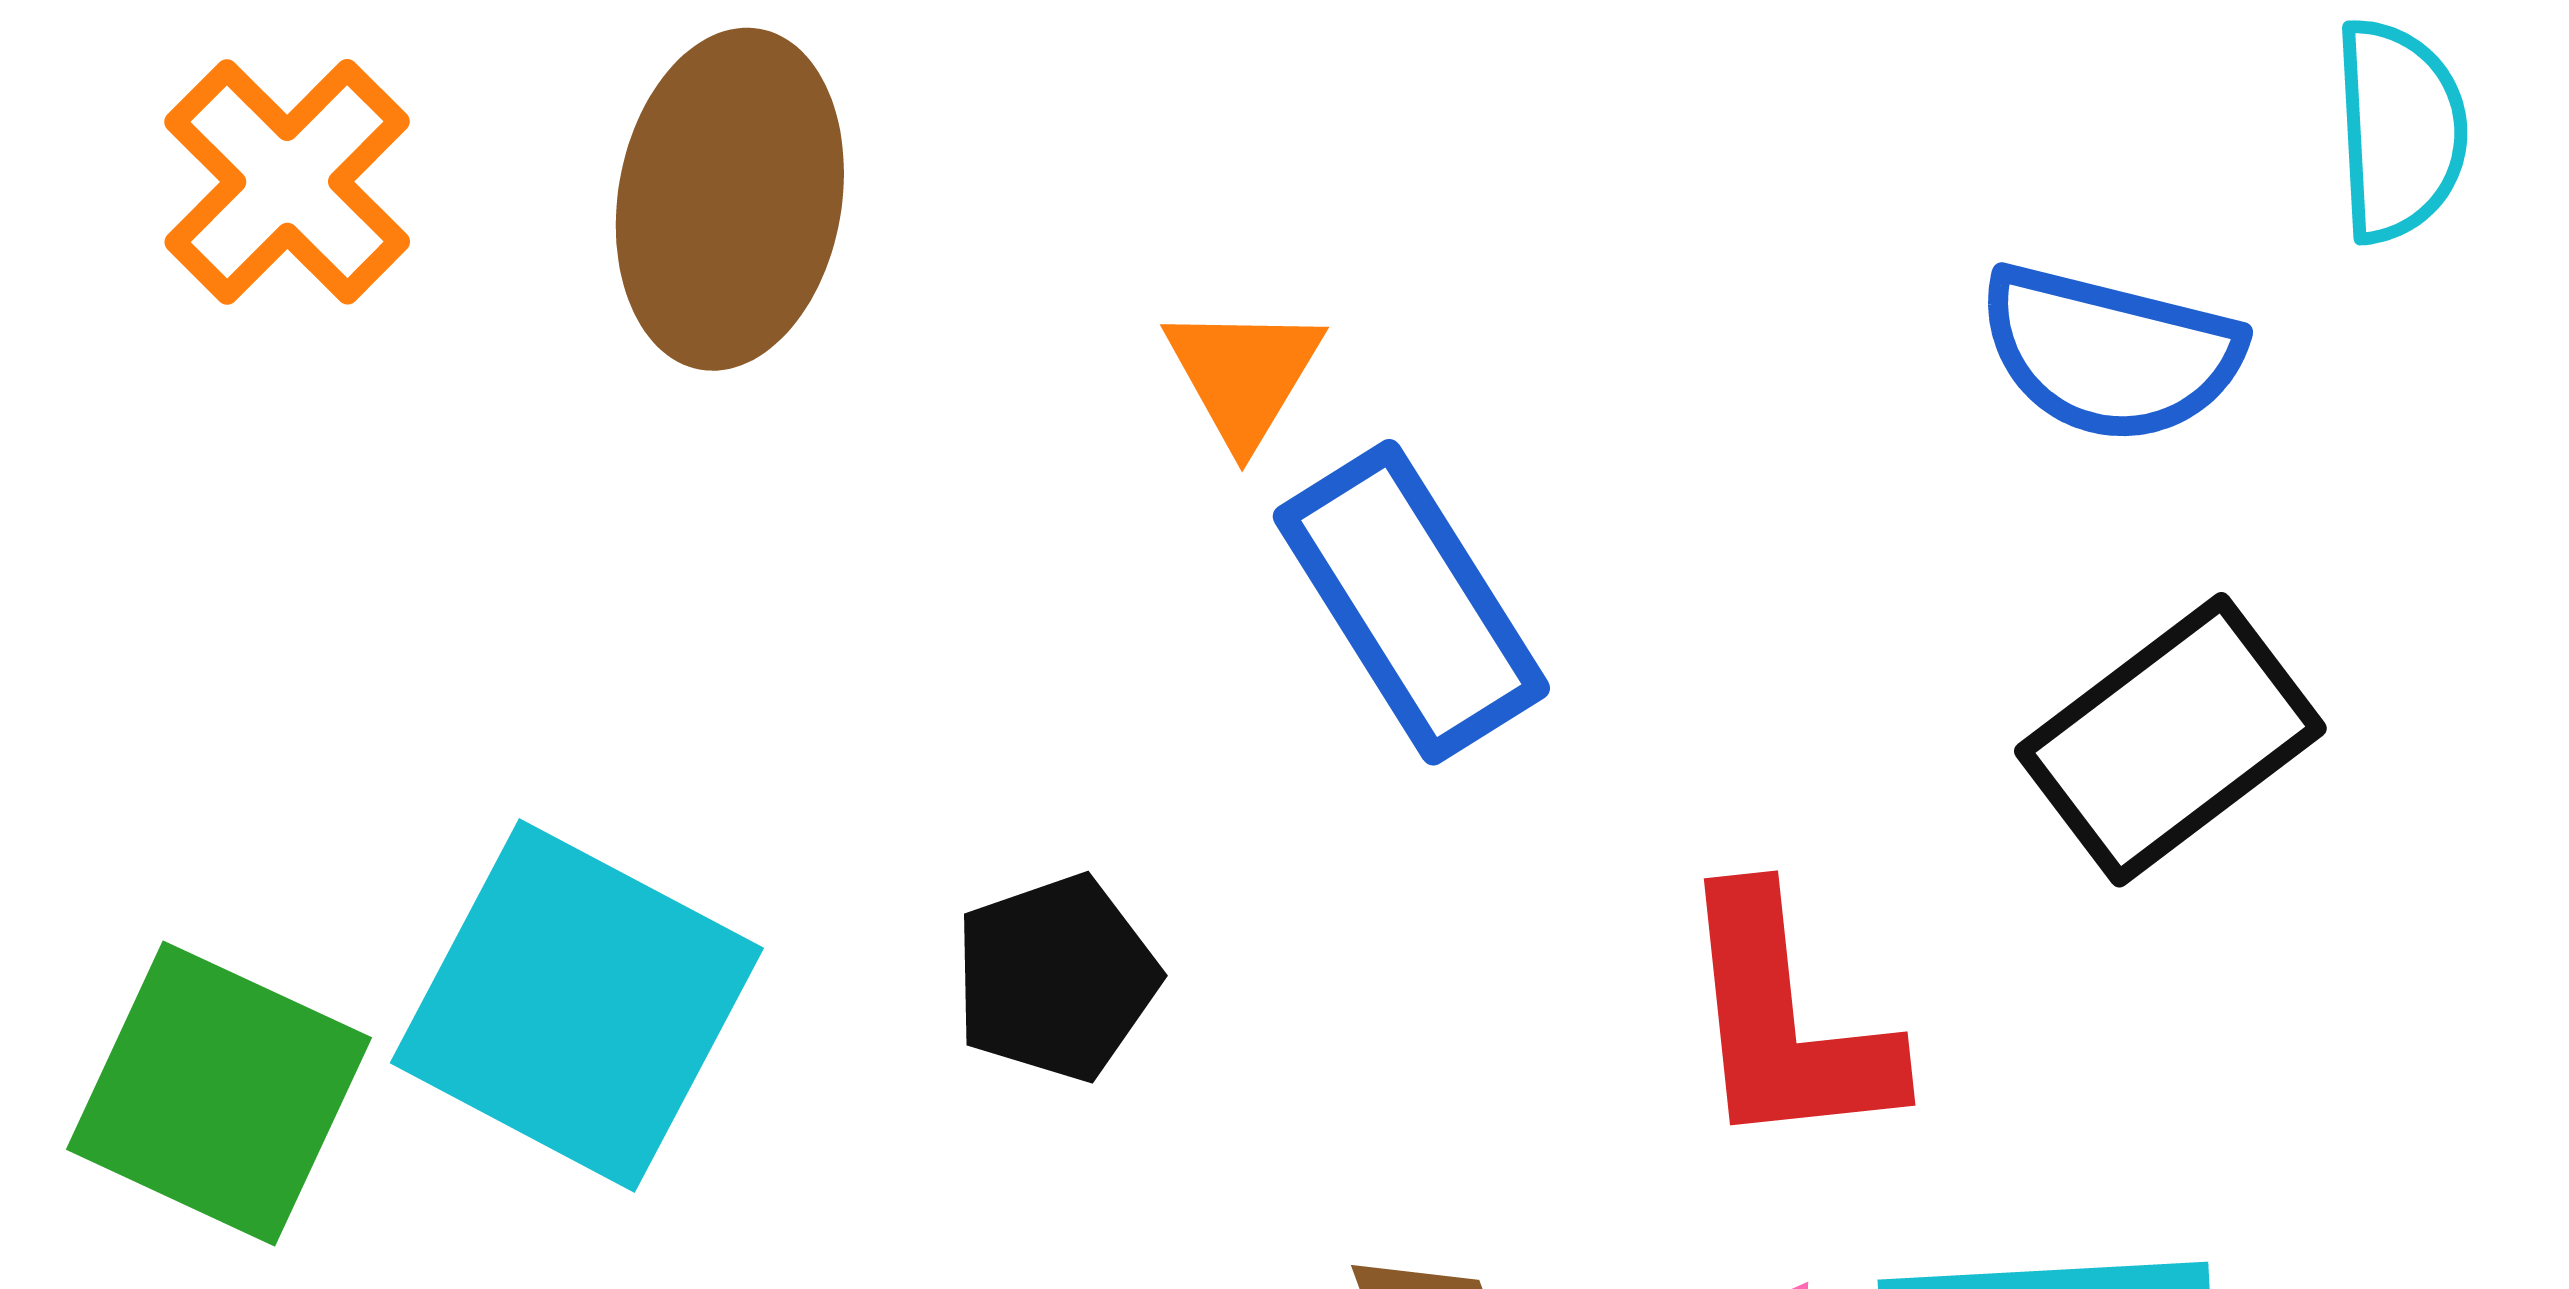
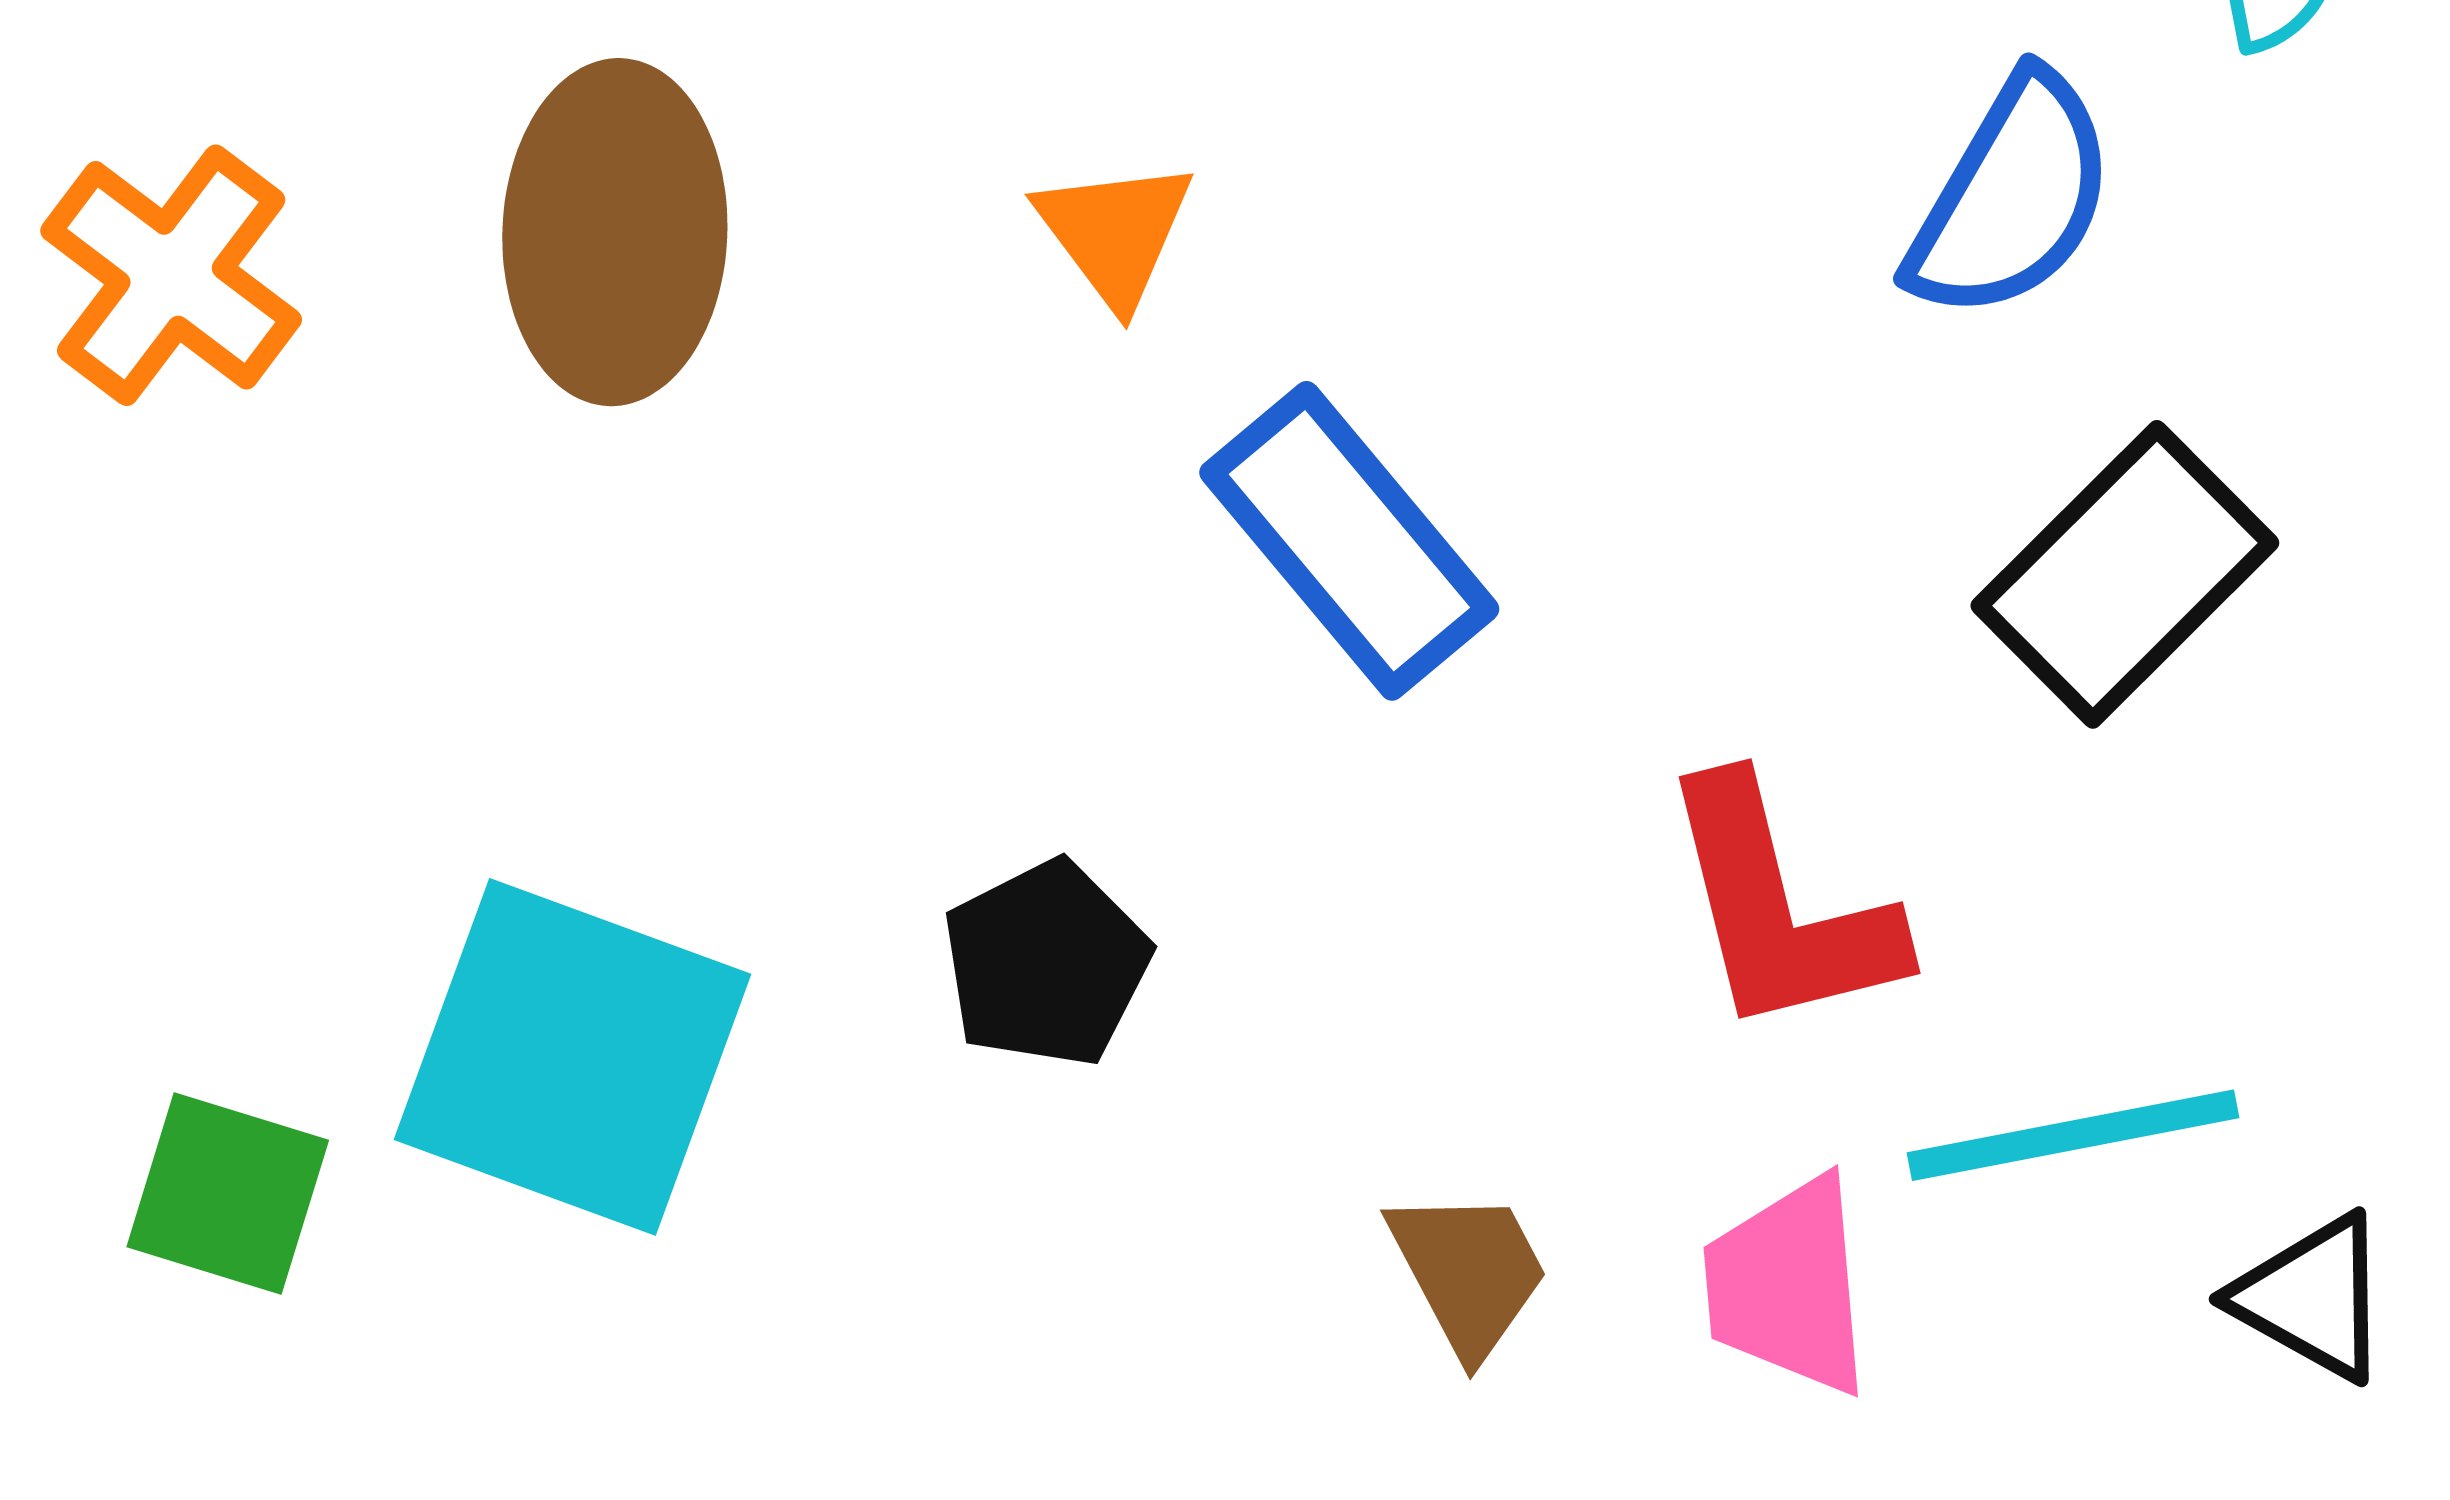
blue semicircle: (2110, 353) -> (2012, 197), turned -66
orange triangle: (1244, 374) -> (1115, 233), moved
green square: (219, 1094) -> (228, 1193), size x0.7

